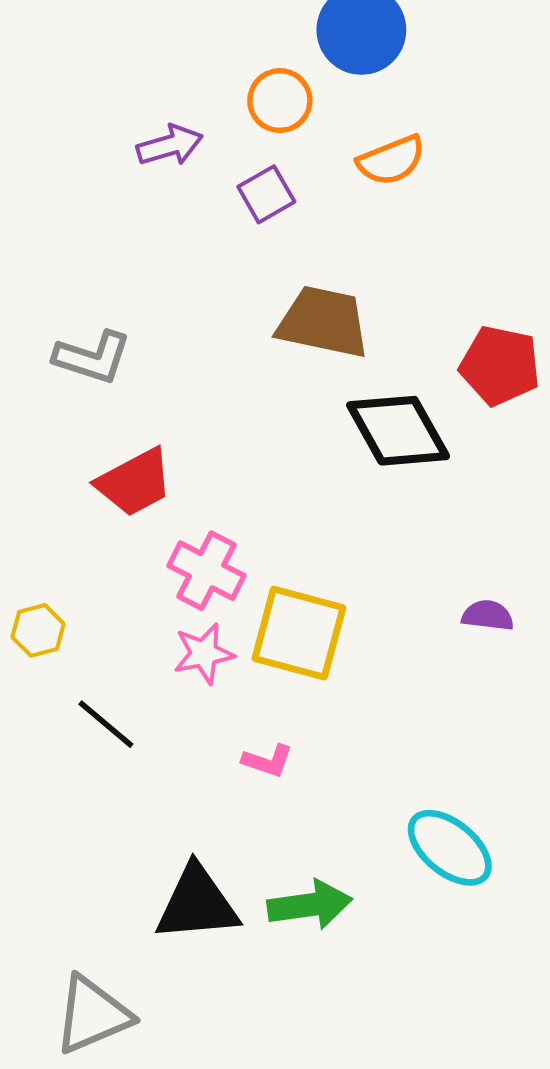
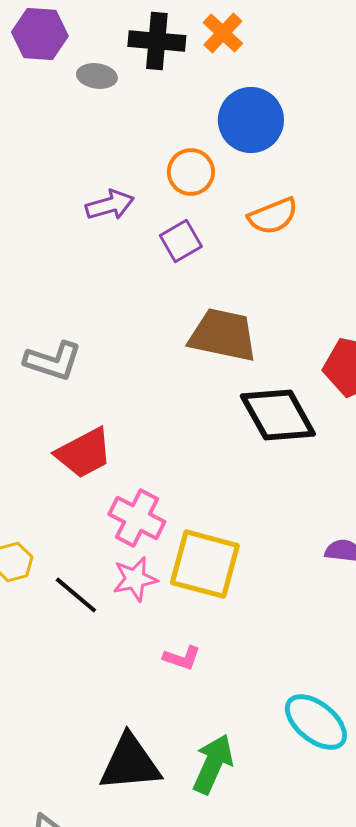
black line: (106, 724) -> (76, 595), moved
green arrow: (310, 905) -> (213, 764), turned -58

